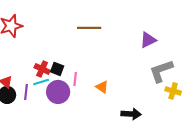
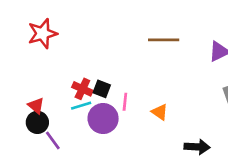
brown line: (89, 28) -> (164, 40), moved
purple line: (26, 92) -> (53, 140), moved, turned -42

